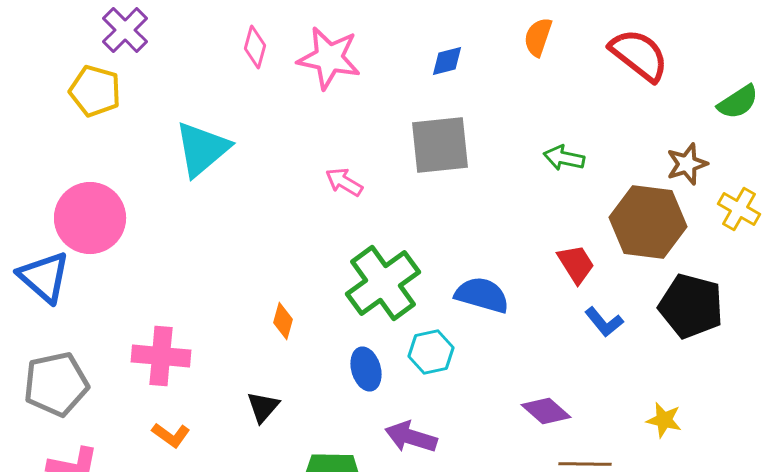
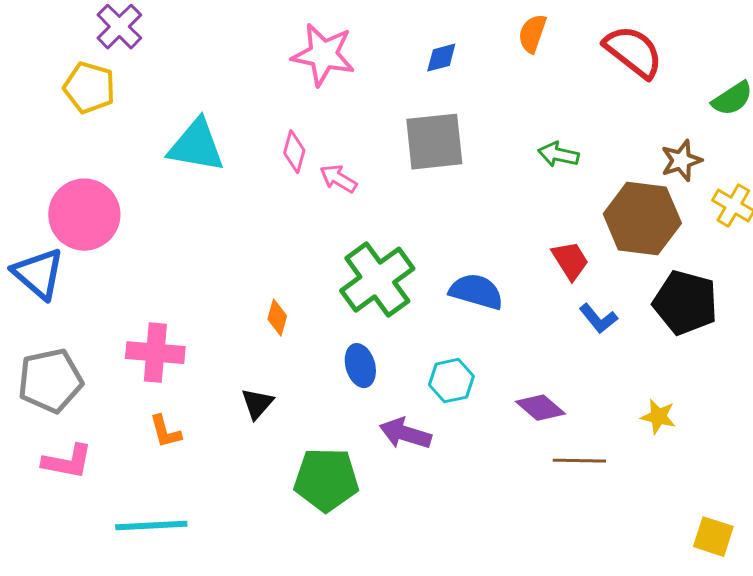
pink diamond: (255, 47) -> (294, 152), moved
cyan triangle: (202, 149) -> (196, 146), turned 50
cyan hexagon: (431, 352) -> (451, 381), moved
orange L-shape: (171, 435) -> (165, 432), turned 39

